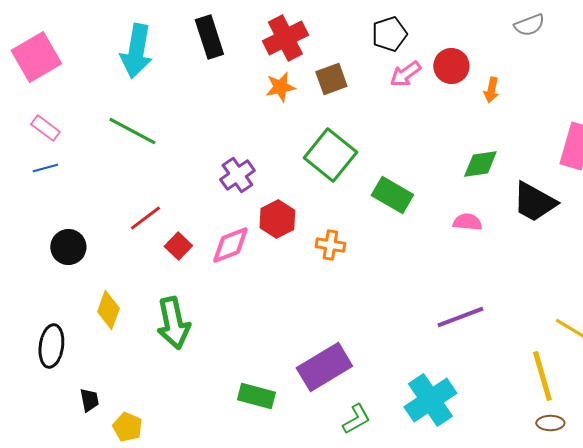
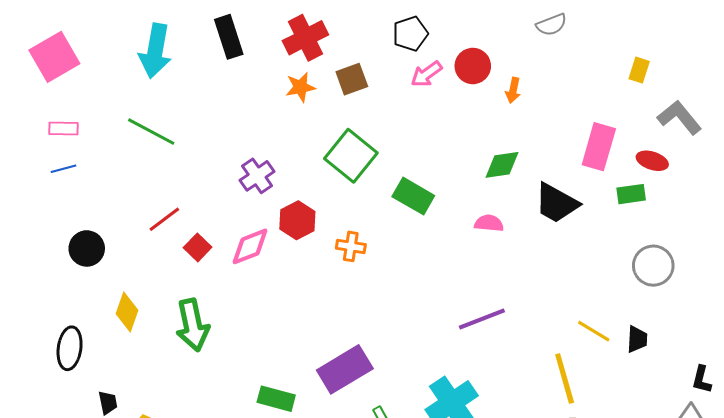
pink rectangle: (45, 128) -> (64, 129), turned -36

